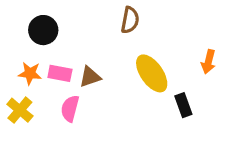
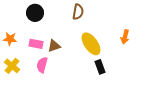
black circle: (43, 30) -> (35, 13), moved
orange star: (30, 73) -> (10, 39), moved
black rectangle: (183, 105) -> (100, 67), moved

